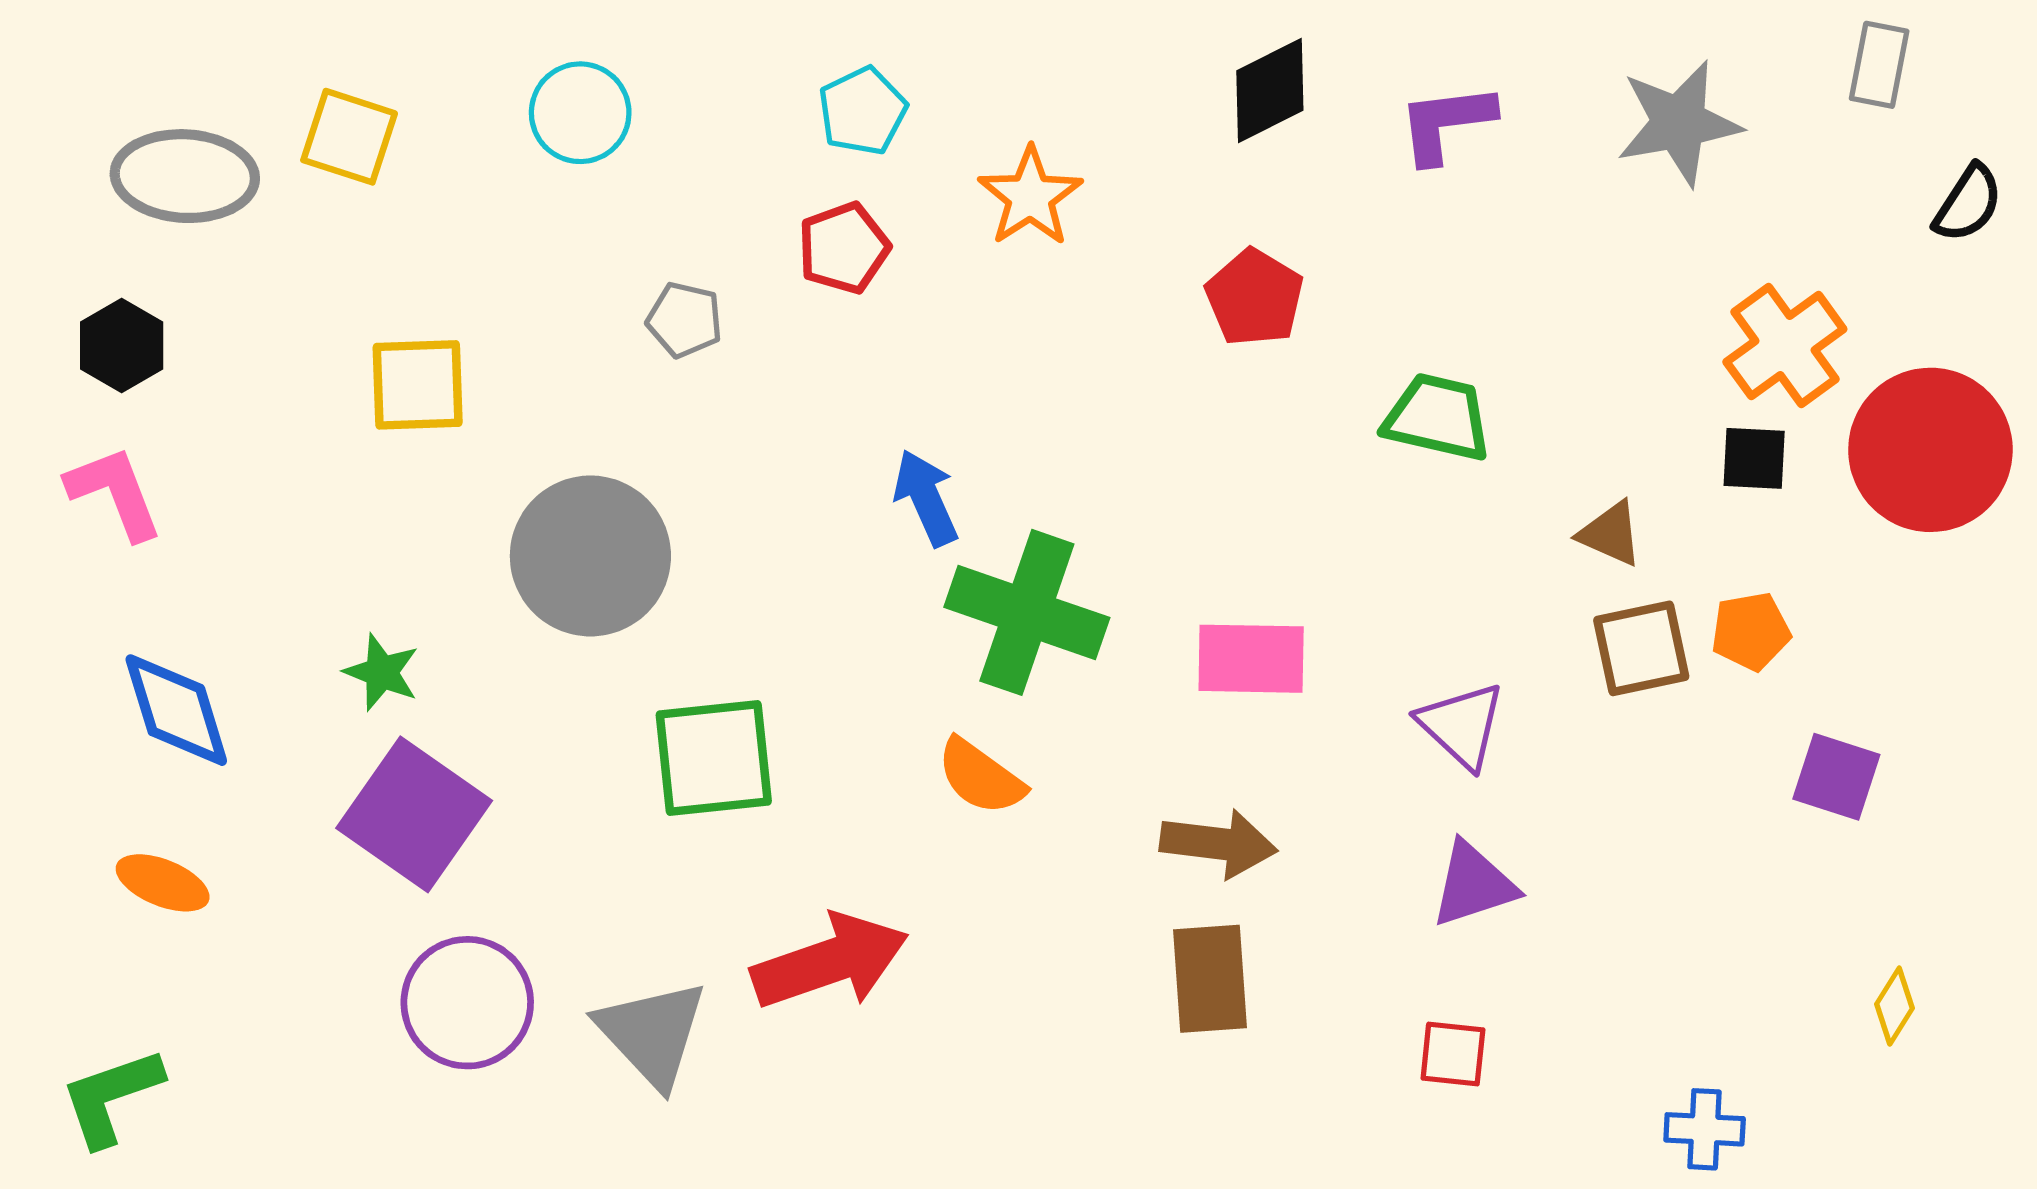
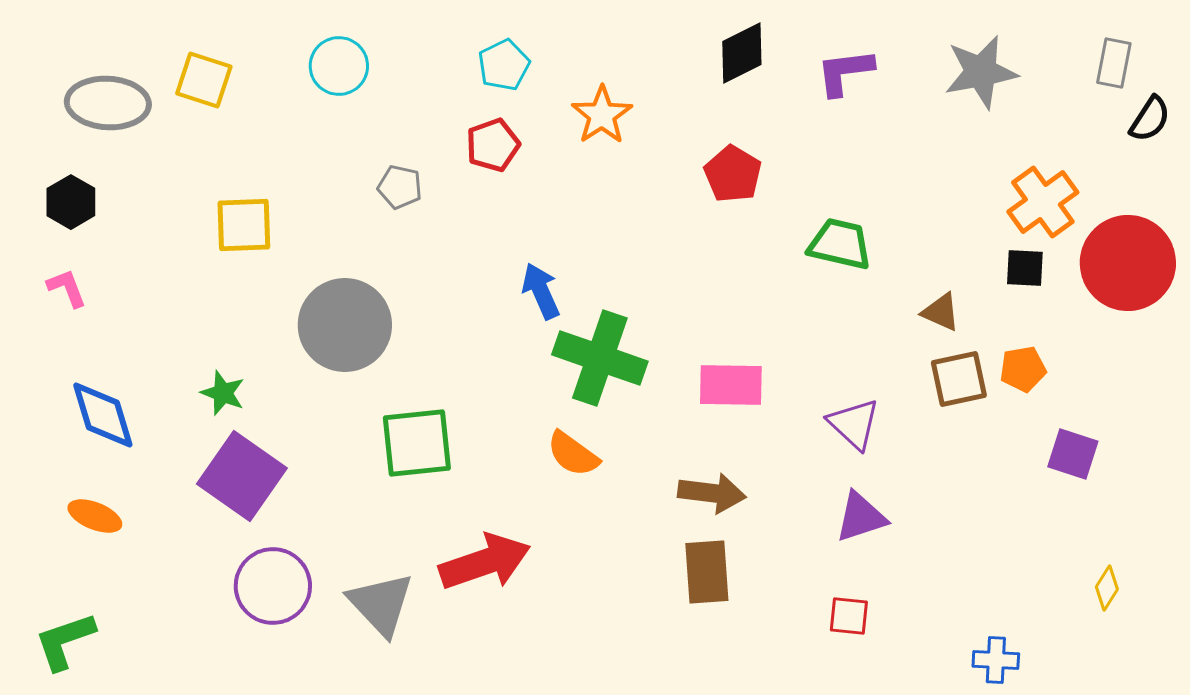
gray rectangle: (1879, 65) -> (1114, 63), moved
pink L-shape: (115, 493) -> (67, 288), size x0.7

